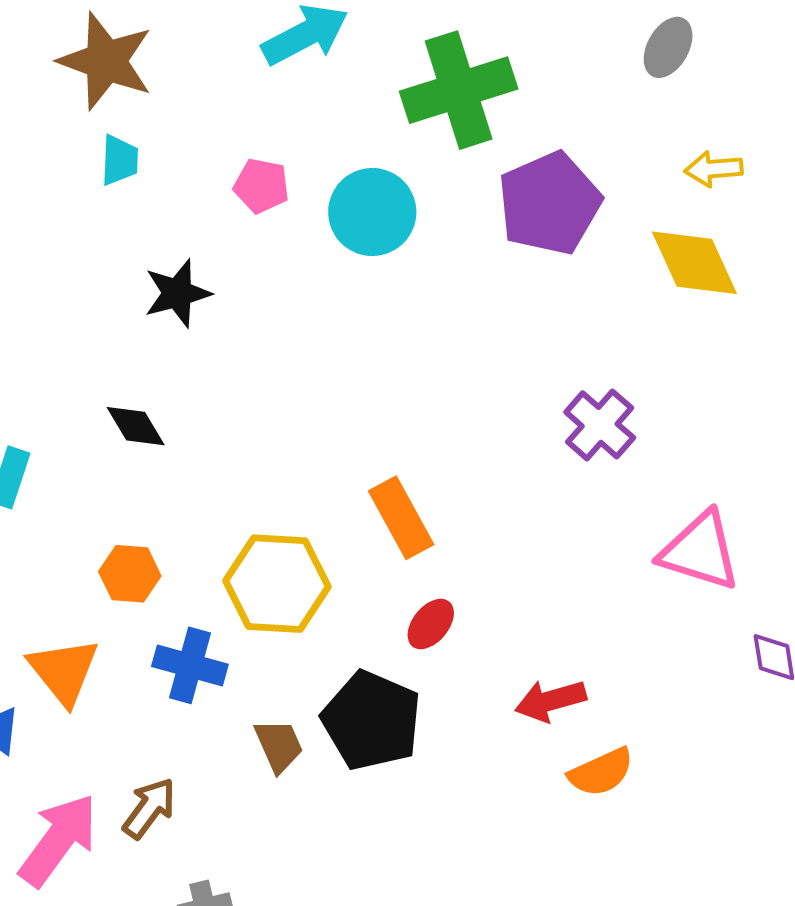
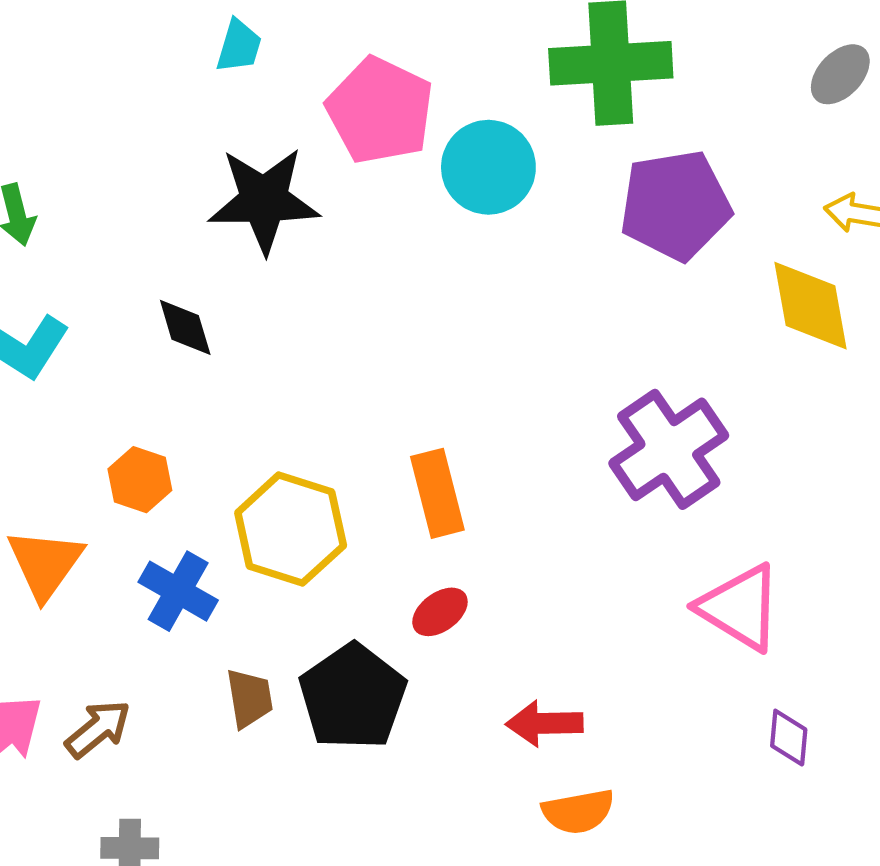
pink pentagon: (261, 186) -> (380, 110), size x1.8
black star: (177, 293) -> (264, 200), size x1.5
purple cross: (600, 425) -> (669, 449), size x1.5

